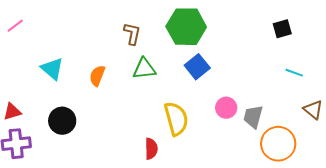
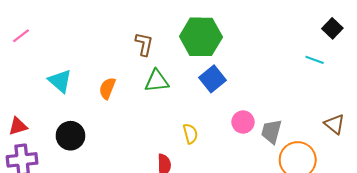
black square: (282, 29) -> (332, 28), moved, turned -30
cyan line: (294, 73) -> (315, 60), moved
yellow semicircle: (176, 119) -> (190, 134), size x0.6

